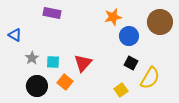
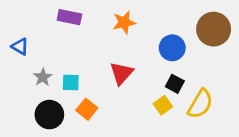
orange star: (113, 17) -> (124, 22), moved
red triangle: (83, 63) -> (121, 73), moved
yellow square: (121, 90) -> (163, 105), moved

